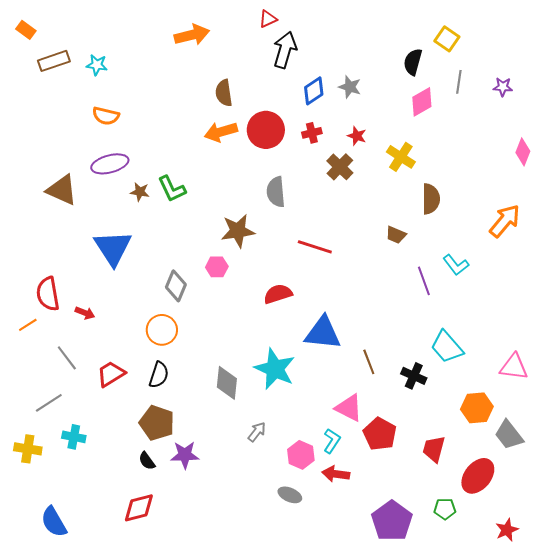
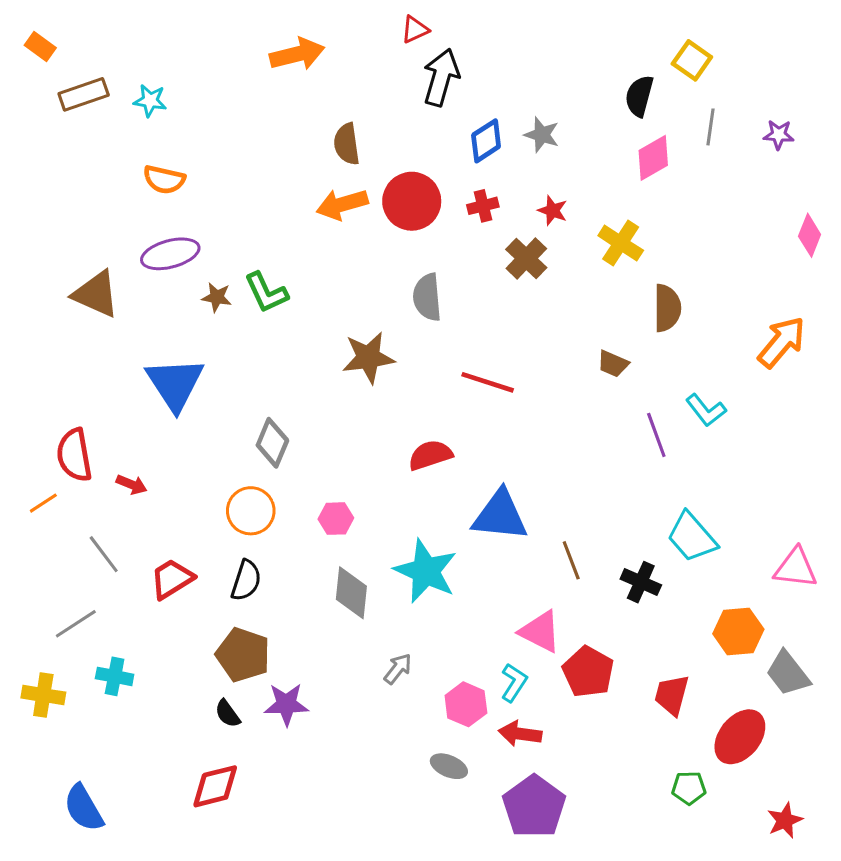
pink hexagon: (217, 267) -> (336, 519), moved
purple pentagon: (392, 521) -> (534, 806), moved

